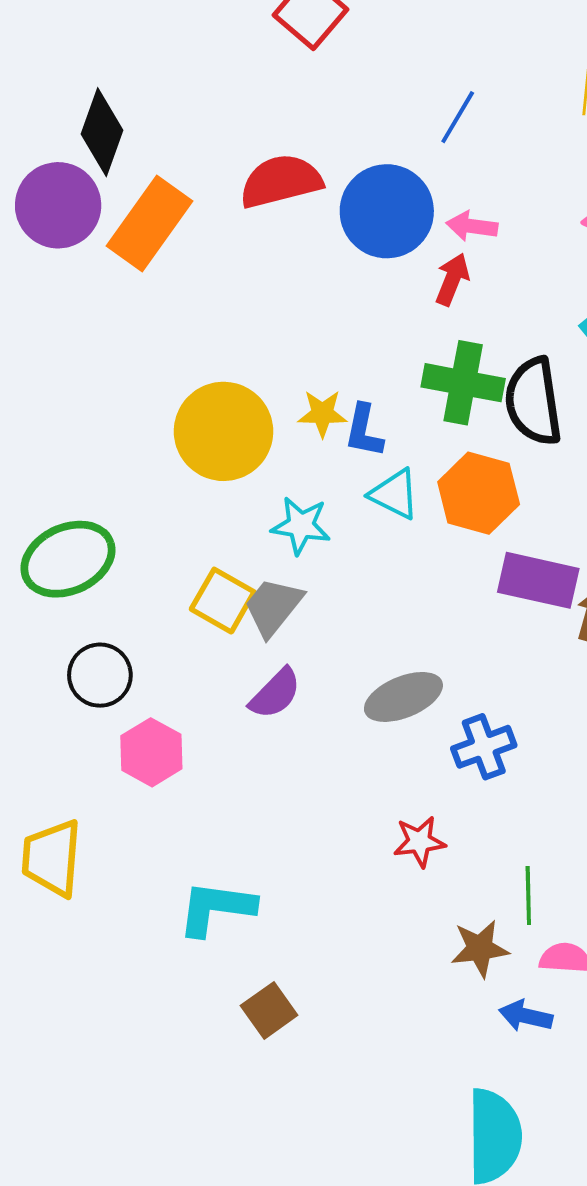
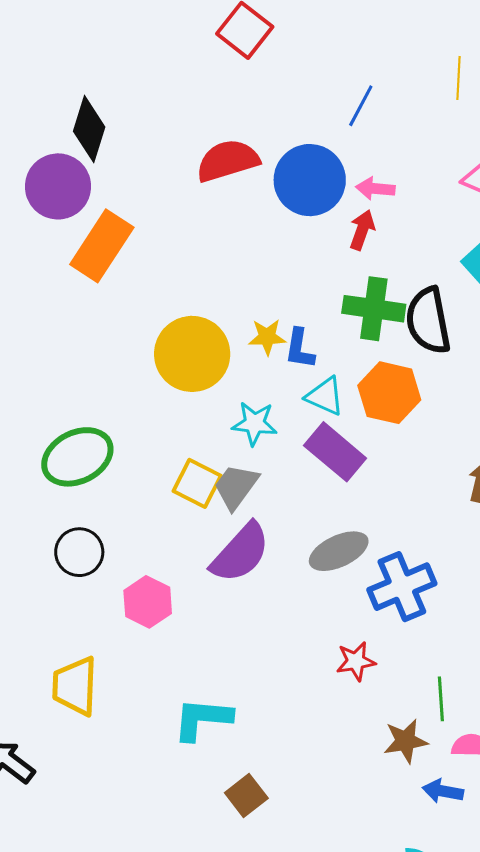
orange rectangle: (149, 223) -> (102, 246), moved
purple rectangle: (538, 580) -> (335, 452), moved, turned 30
black circle: (100, 675) -> (79, 552), moved
purple semicircle: (275, 694) -> (240, 553), size x1.5
blue cross: (484, 747) -> (402, 587), size x1.4

